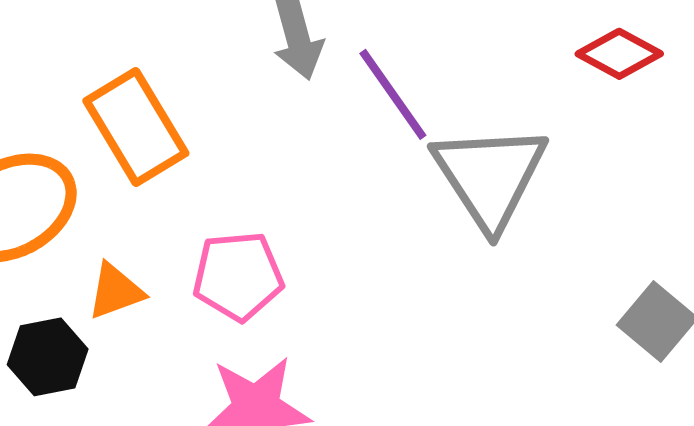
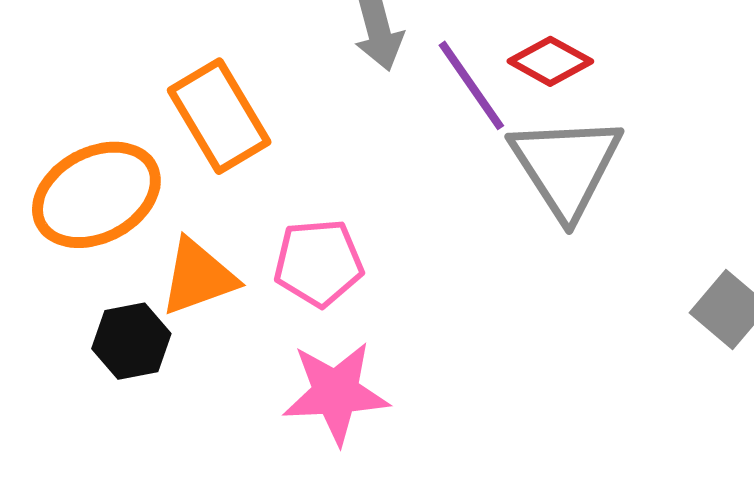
red diamond: (619, 54) -> (550, 61), moved
orange triangle: (115, 291) -> (198, 277), size x1.4

